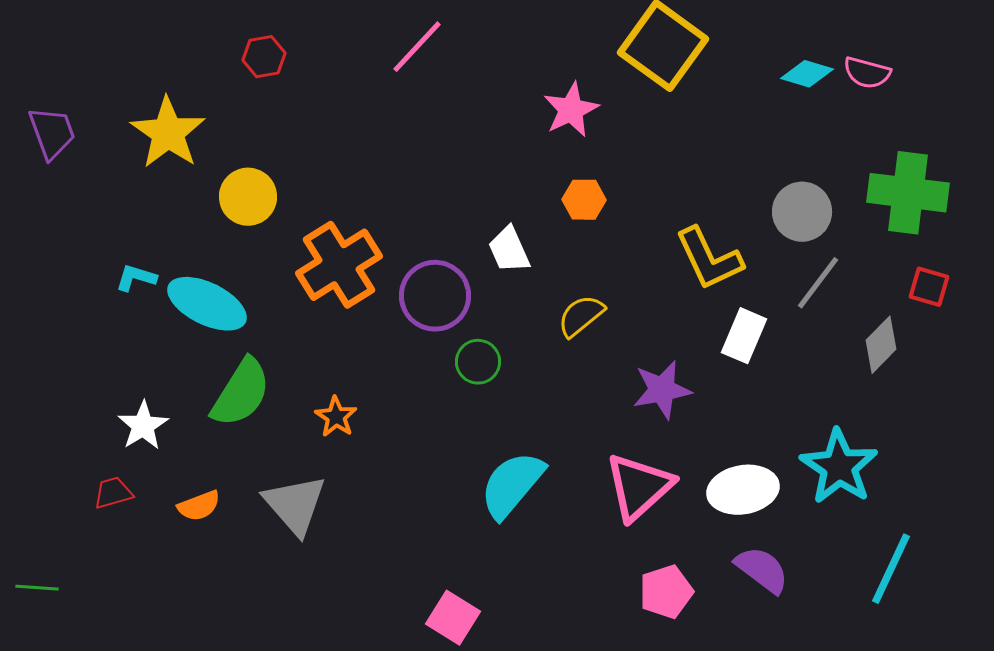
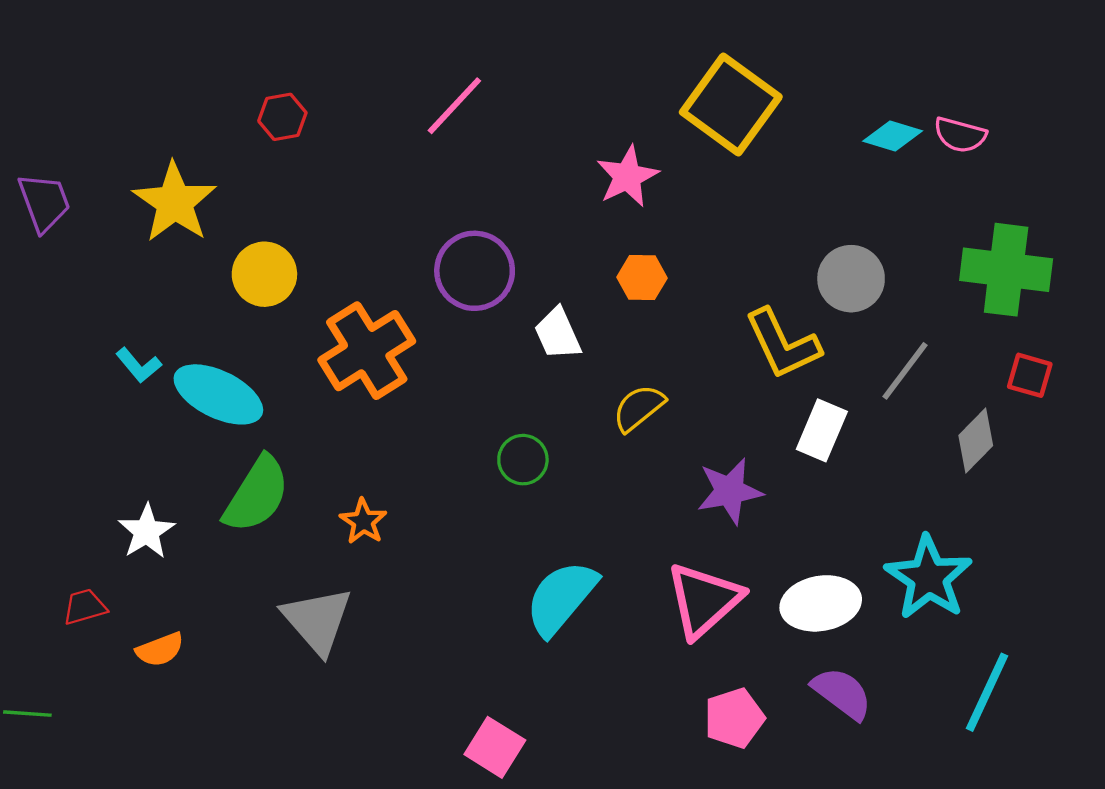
gray circle: (802, 212) -> (851, 279), moved
cyan L-shape: (136, 278) -> (139, 365), turned -147
purple circle: (435, 296) -> (475, 271), moved
red trapezoid: (113, 493) -> (85, 607), moved
orange semicircle: (199, 506) -> (160, 650), moved

